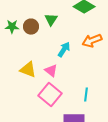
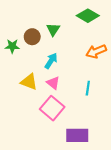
green star: (12, 27) -> (12, 46), moved
cyan arrow: (64, 50) -> (51, 61), moved
cyan line: (86, 95) -> (88, 88), moved

